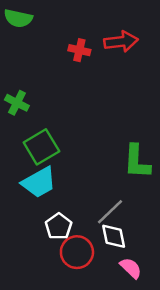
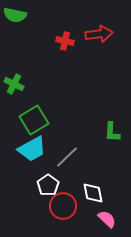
green L-shape: (137, 162) -> (112, 132), size x0.7
gray line: (110, 212) -> (67, 157), moved

